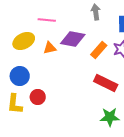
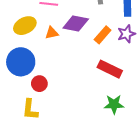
blue circle: (20, 76) -> (21, 62), size x1.4
yellow L-shape: (15, 104) -> (30, 110), moved

